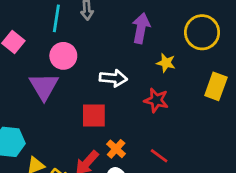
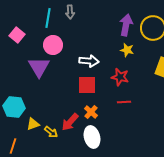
purple arrow: (141, 28) -> (126, 25), moved
red square: (94, 116) -> (87, 85), moved
red line: (159, 156) -> (124, 102), moved, turned -40

